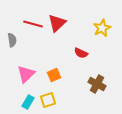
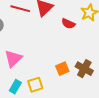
red semicircle: (81, 53) -> (68, 24), moved
orange square: (54, 75) -> (62, 69), moved

